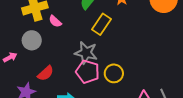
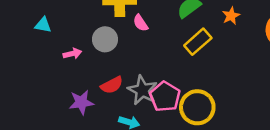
gray star: (86, 53) -> (142, 90), moved
yellow circle: (114, 73) -> (197, 107), size x1.4

